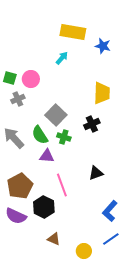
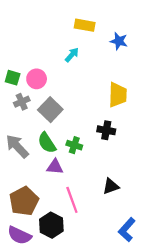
yellow rectangle: (73, 32) -> (85, 25), size x0.7
gray square: (56, 115) -> (50, 110), moved
black cross: (92, 124) -> (106, 130), turned 35

